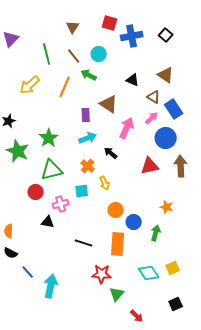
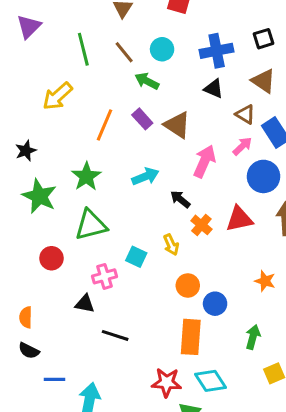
black square: (166, 35) -> (264, 39), moved, turned 32
blue cross: (132, 36) -> (217, 51), moved
orange line: (65, 87) -> (104, 125), moved
purple rectangle: (86, 115) -> (142, 119), moved, turned -40
orange cross: (88, 166) -> (201, 225), moved
cyan square: (82, 191) -> (136, 257), turned 32
red circle: (36, 192) -> (51, 258), moved
green arrow: (156, 233) -> (253, 337), moved
black line: (84, 243) -> (115, 335), moved
blue line: (28, 272) -> (55, 379), turned -48
cyan diamond: (149, 273) -> (210, 381), moved

